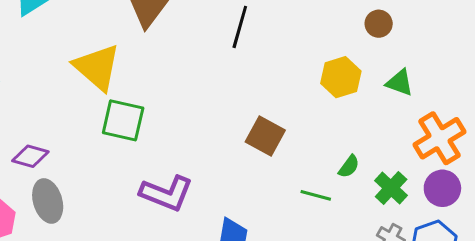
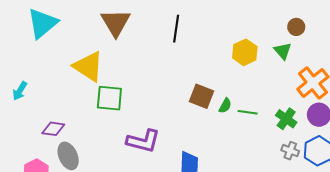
brown circle: (379, 24) -> (296, 27), moved
green triangle: (400, 83) -> (283, 51), turned 36
green semicircle: (349, 166) -> (225, 106), moved
green line: (316, 195) -> (248, 112), moved

